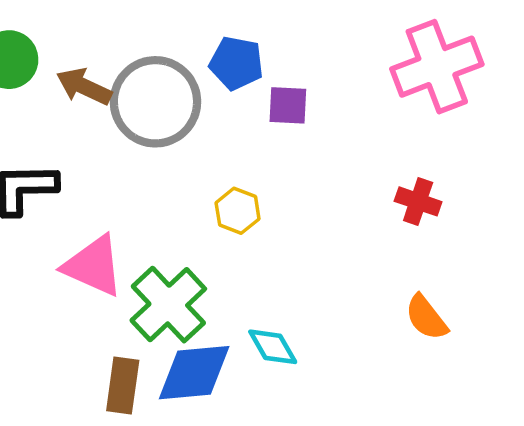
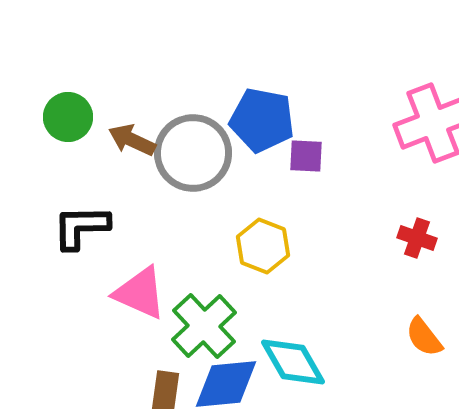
blue pentagon: (236, 63) -> (262, 120), size x1.4
yellow hexagon: (238, 211) -> (263, 246), size x1.4
cyan diamond: (273, 347) -> (293, 362), size x1.5

